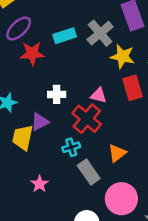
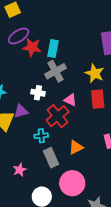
gray cross: (100, 33) -> (56, 71), moved
cyan rectangle: (65, 36) -> (53, 49), turned -72
red star: (32, 53) -> (32, 47), moved
pink star: (40, 184) -> (20, 170), moved

